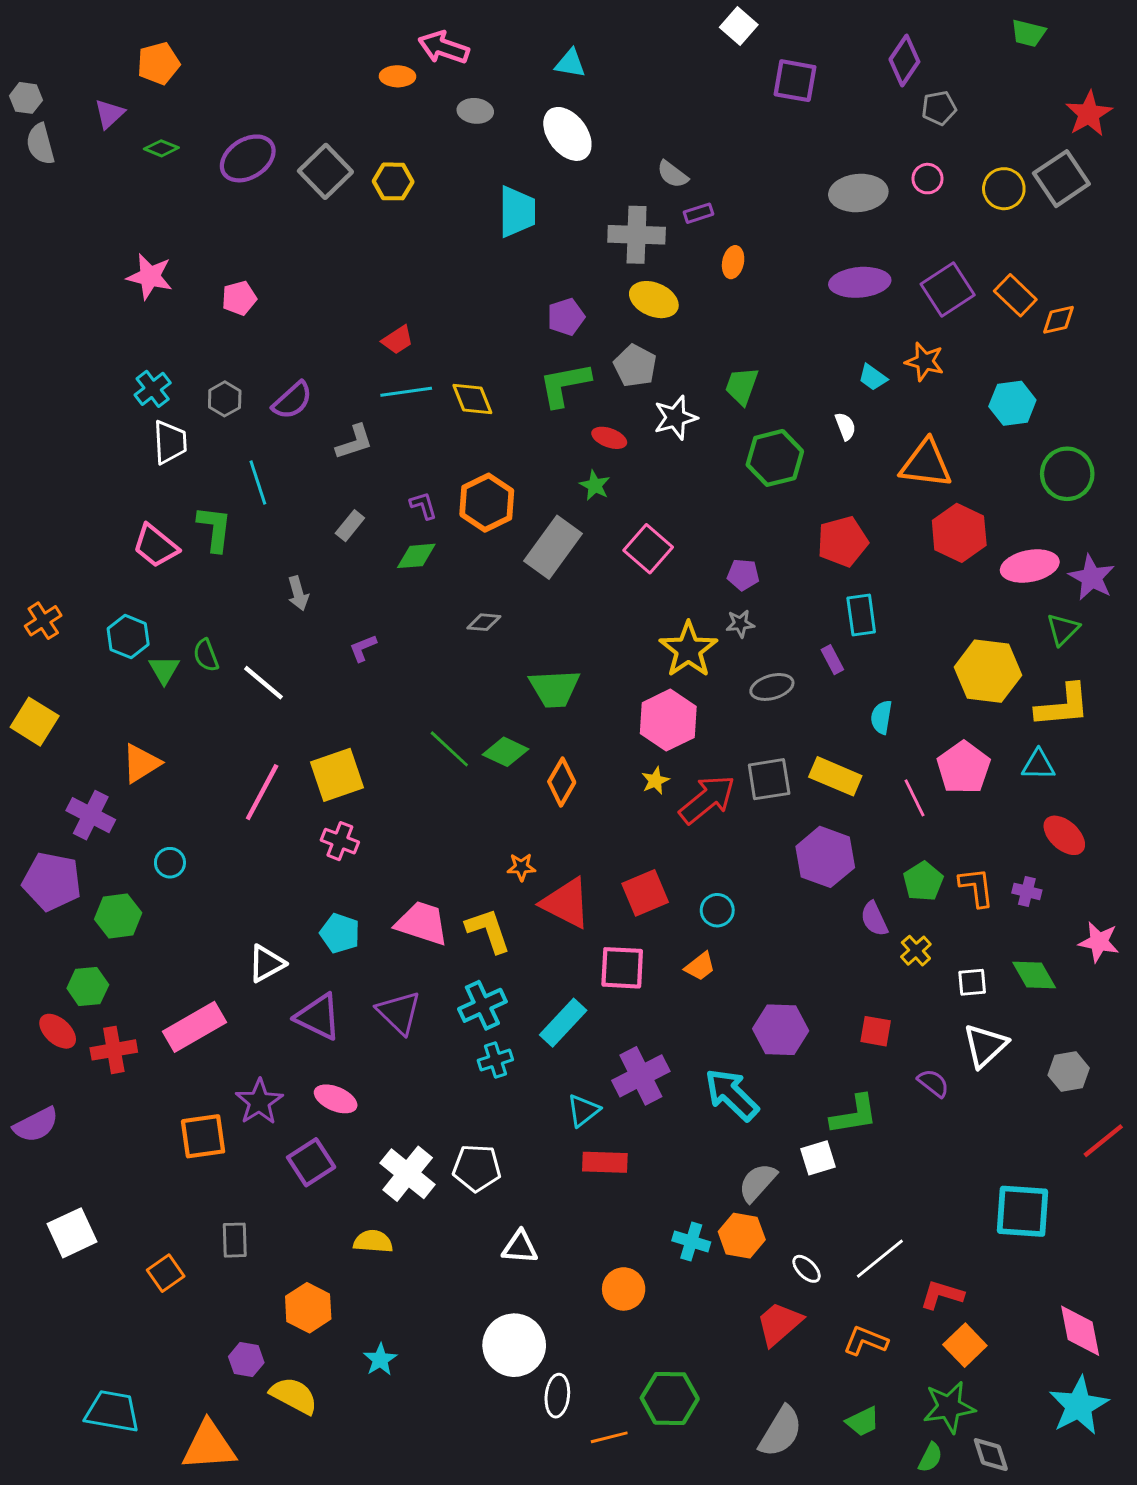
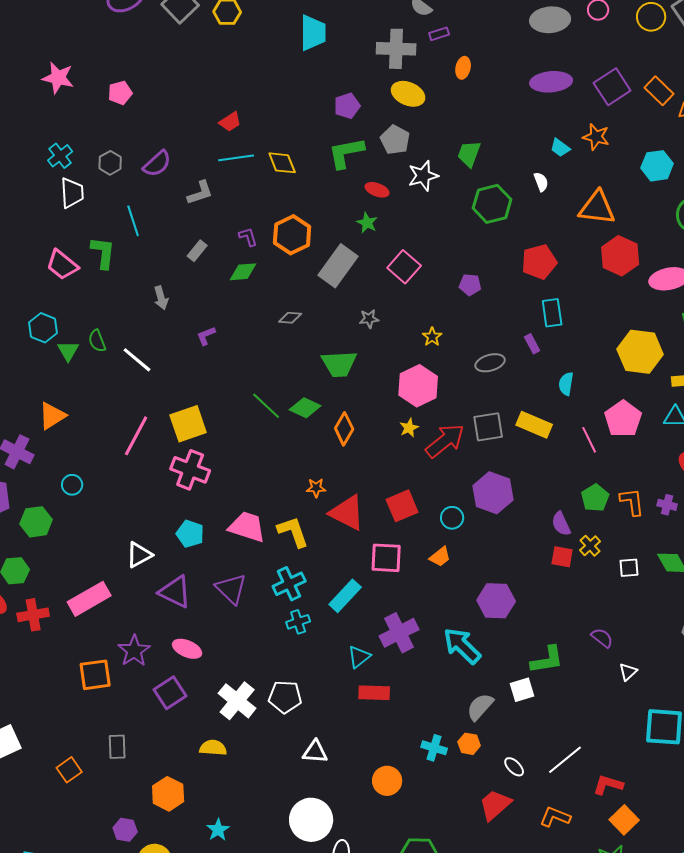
gray star: (740, 624) -> (369, 319), moved
yellow star: (688, 650) -> (432, 337), size x0.5
pink cross: (340, 841) -> (190, 470), size x1.5
purple hexagon: (825, 857) -> (493, 493), moved
red square: (876, 1031) -> (562, 557), moved
white triangle: (985, 1046) -> (628, 672), moved, size x0.6
orange hexagon: (742, 1236) -> (469, 744), size x0.7

